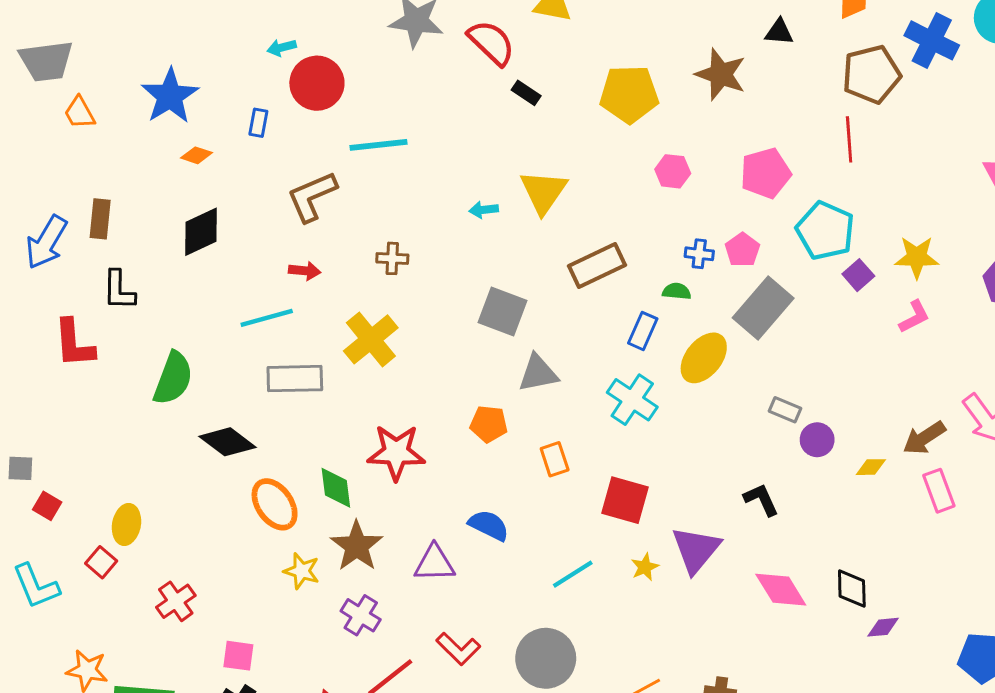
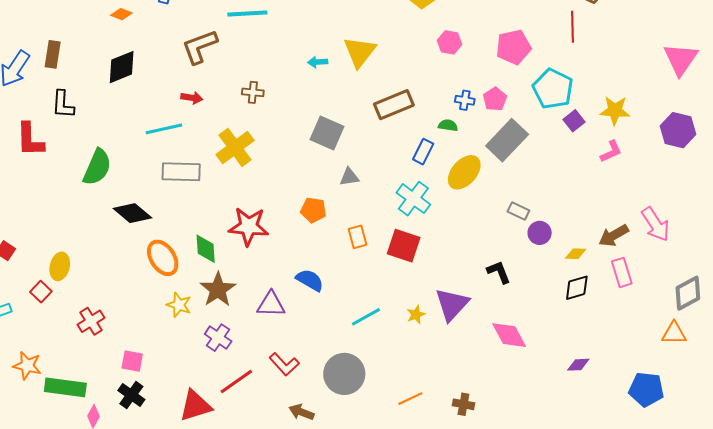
gray triangle: (538, 373) -> (349, 177), size x0.7
red square: (625, 500) -> (404, 246), moved
black diamond: (852, 588) -> (577, 288), moved, turned 72

